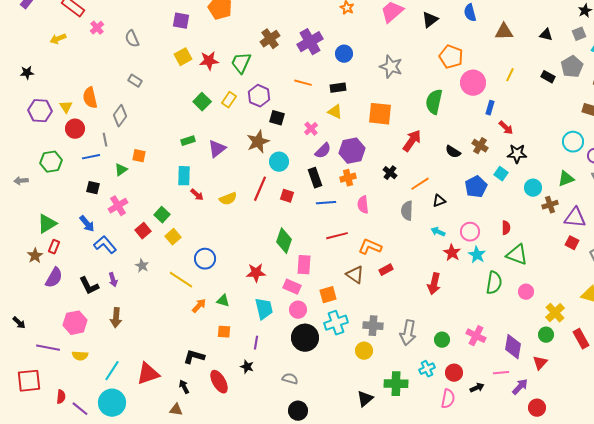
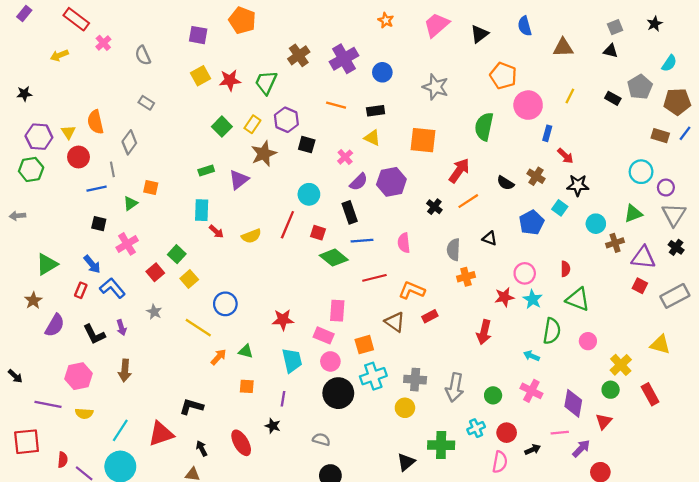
gray square: (579, 34) -> (615, 27), moved
brown star: (258, 142) -> (264, 154), moved
green hexagon: (51, 162) -> (31, 169), moved
orange cross: (348, 178) -> (466, 277), moved
orange line: (420, 184) -> (468, 201), moved
black triangle: (439, 201) -> (490, 238), turned 40
cyan arrow: (438, 232) -> (531, 356), moved
green diamond: (284, 241) -> (334, 258), moved, turned -70
red rectangle: (54, 247) -> (81, 290), moved
red star: (452, 253) -> (504, 297), turned 30
black L-shape: (194, 357) -> (191, 407), moved

